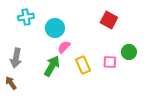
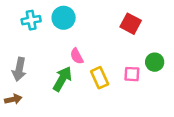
cyan circle: (55, 28) -> (64, 18), moved
pink semicircle: (64, 47) -> (77, 56), turned -72
brown arrow: (11, 83) -> (13, 99), turned 112

